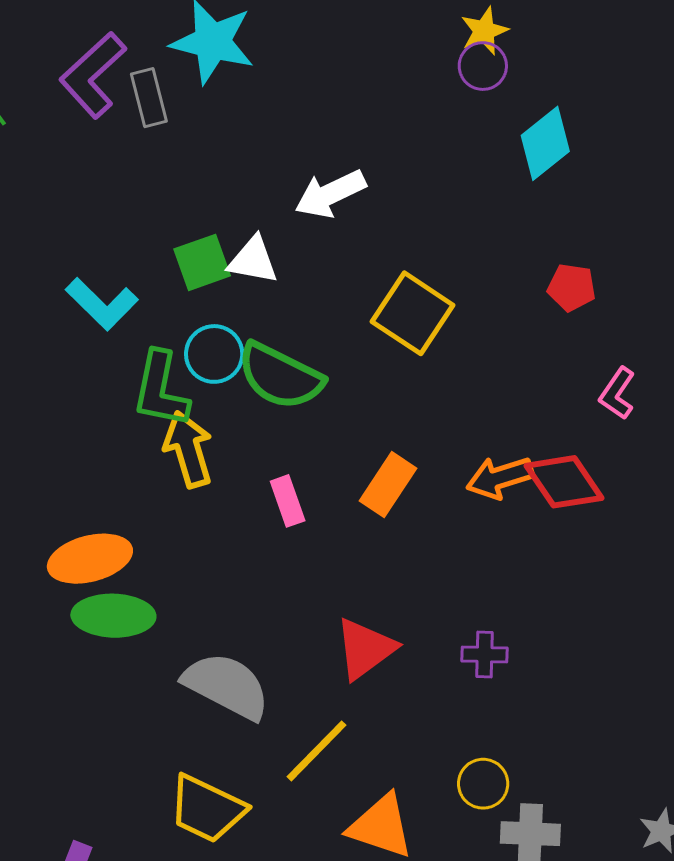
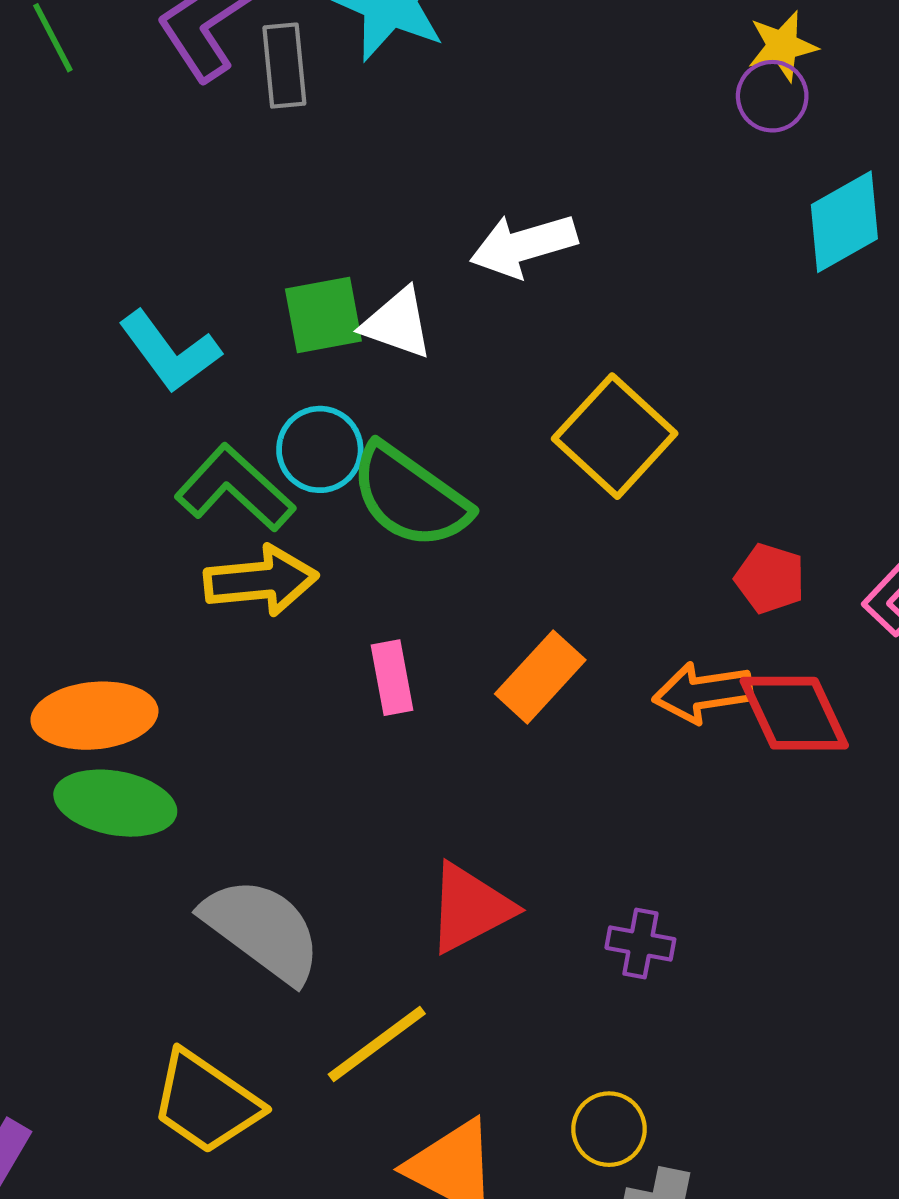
red pentagon: (572, 287) -> (770, 578), moved
green L-shape: (161, 389) -> (235, 488), turned 112
yellow arrow: (188, 449) -> (261, 581), turned 92

